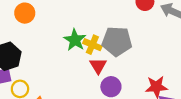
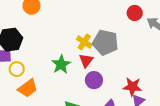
green star: (75, 40) -> (61, 64), moved

